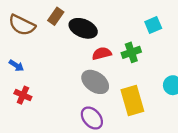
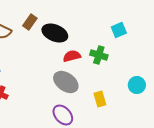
green cross: (131, 52) -> (99, 55), turned 36
yellow rectangle: (132, 101) -> (100, 99), size x0.6

